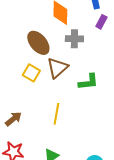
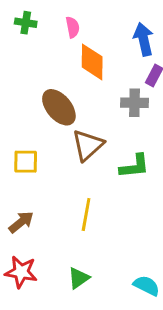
gray cross: (74, 39) -> (134, 103), moved
yellow square: (31, 73) -> (26, 162), moved, turned -30

